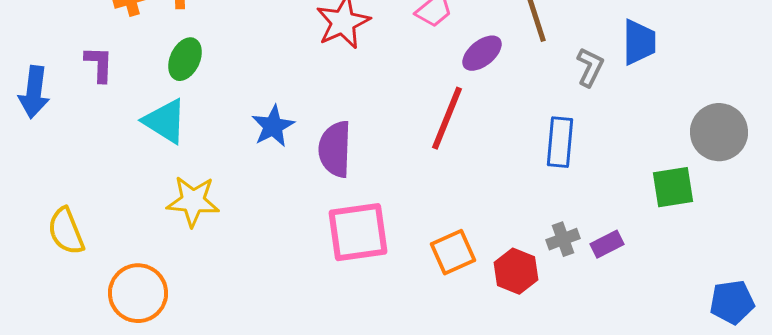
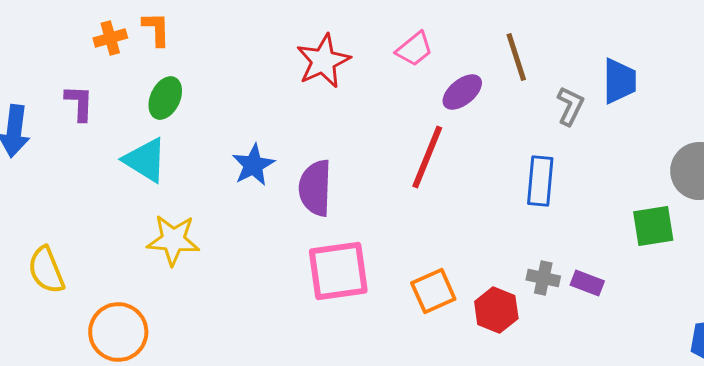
gray cross: (563, 239) -> (543, 278), turned 32
purple rectangle: (607, 244) -> (587, 283), turned 48

